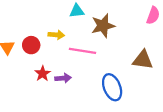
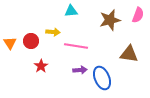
brown star: (103, 26) -> (110, 20), moved
purple arrow: (63, 78) -> (80, 70), moved

